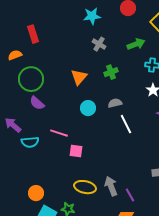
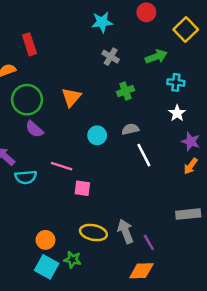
orange triangle: (79, 77) -> (71, 97), moved
orange circle: (36, 193) -> (45, 240), moved

